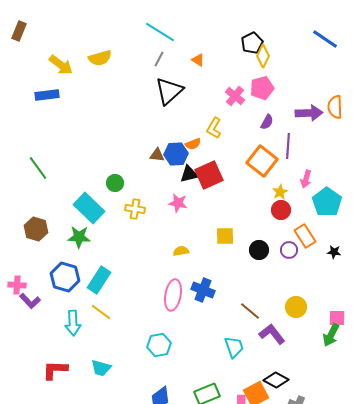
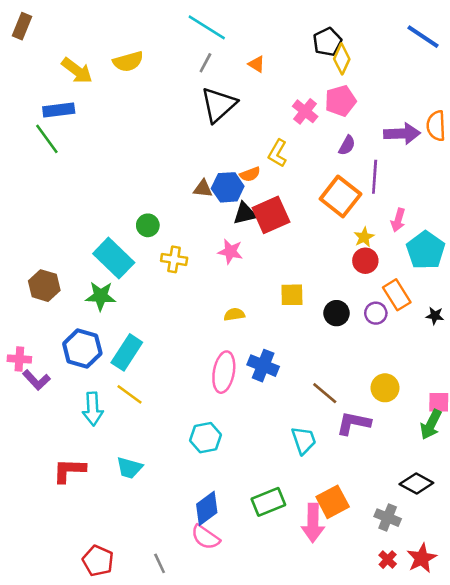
green line: (38, 168) -> (47, 139), moved
purple L-shape: (272, 334) -> (354, 423), turned -40
black diamond: (276, 380) -> (416, 483), moved

